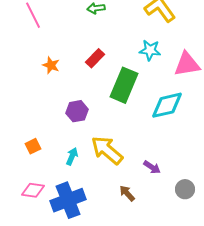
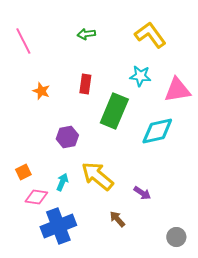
red rectangle: (95, 58) -> (85, 84), turned -36
gray circle: (185, 189) -> (176, 237), moved
pink diamond: (33, 190) -> (36, 197), moved

